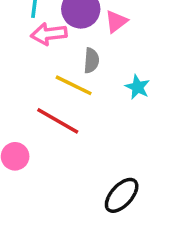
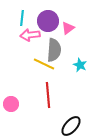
gray semicircle: (91, 60) -> (54, 50), size x1.6
red line: (58, 121) -> (48, 95), moved, turned 55

